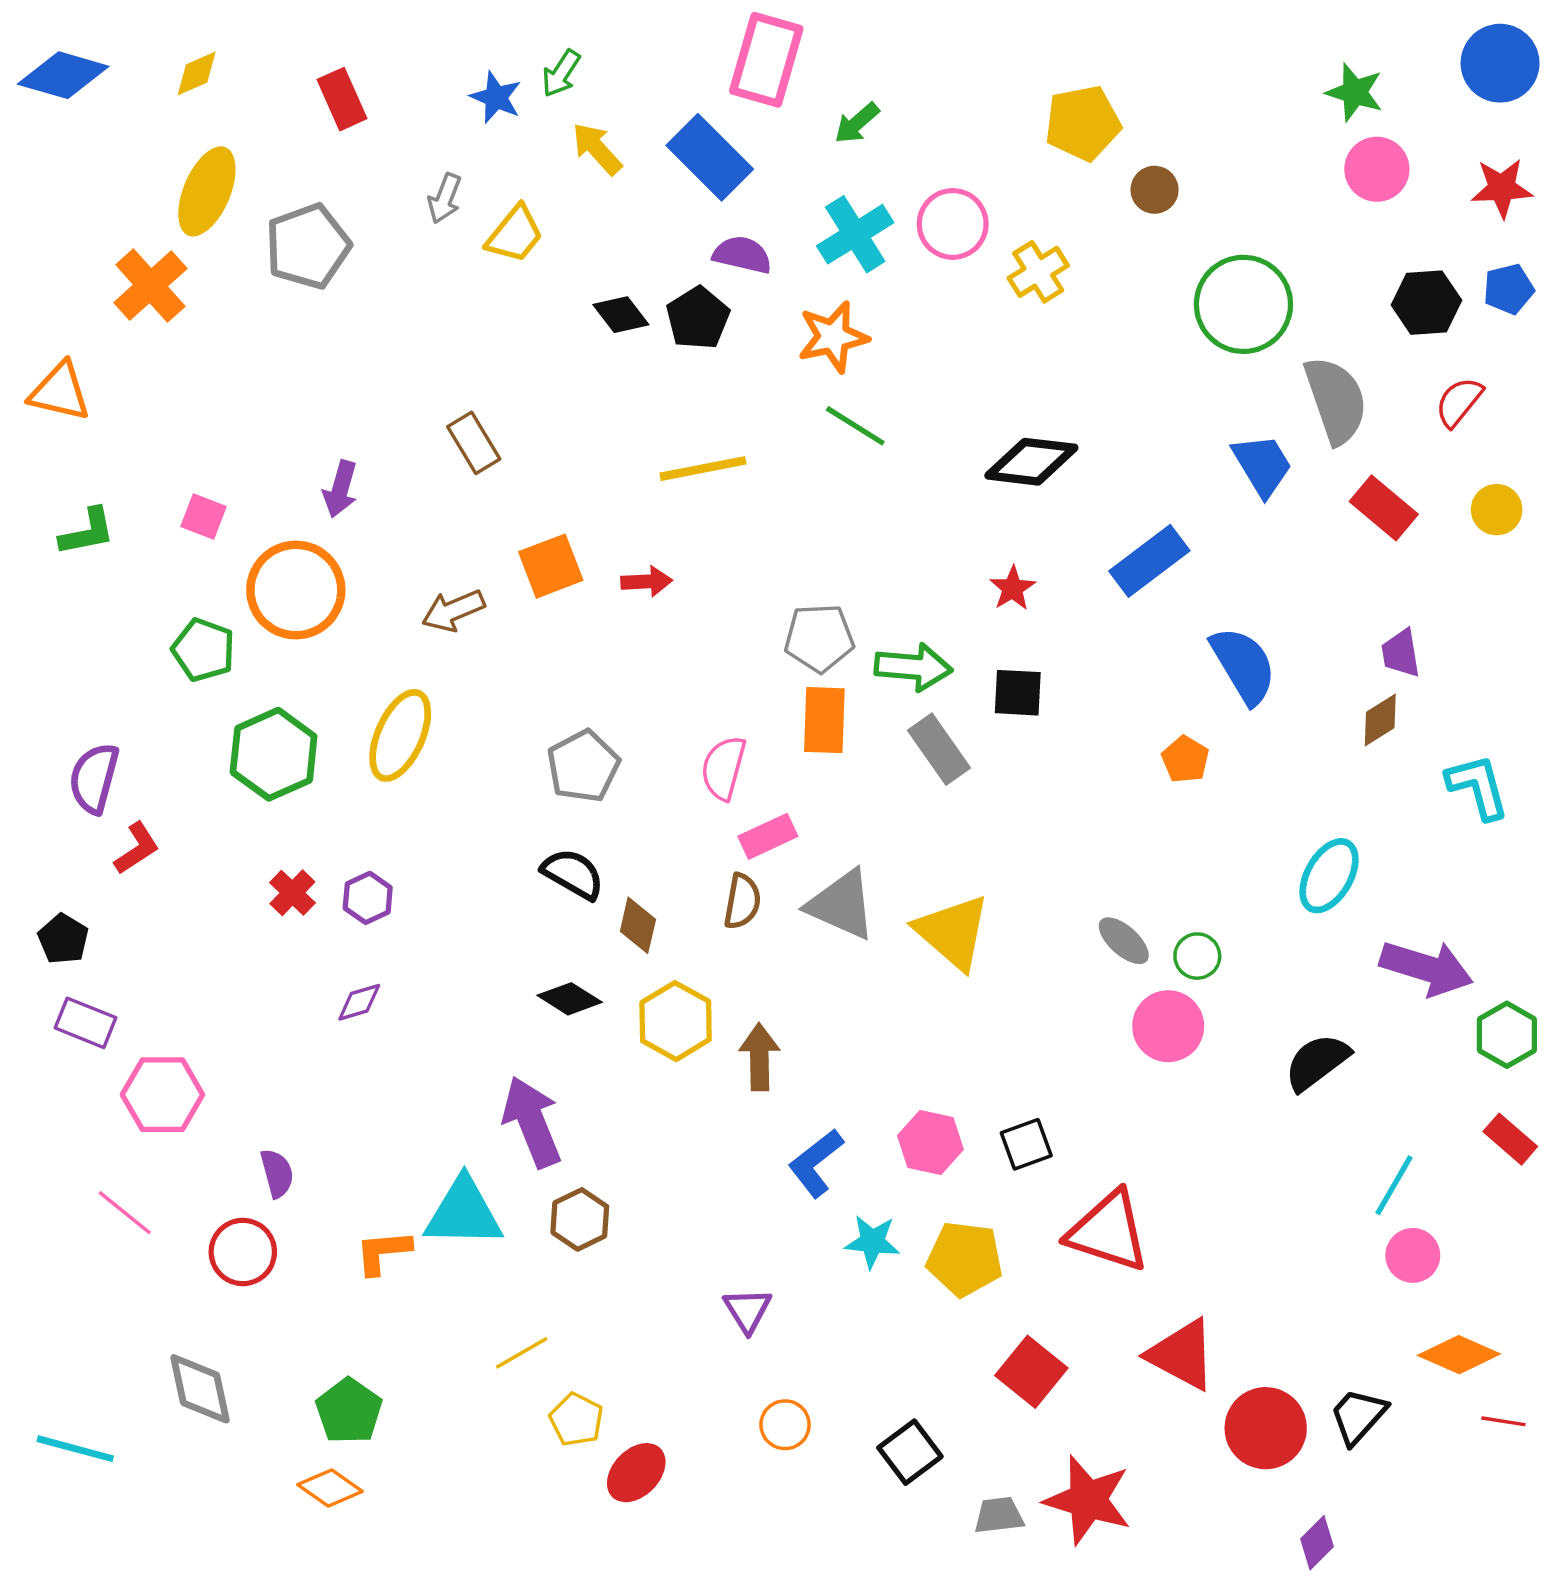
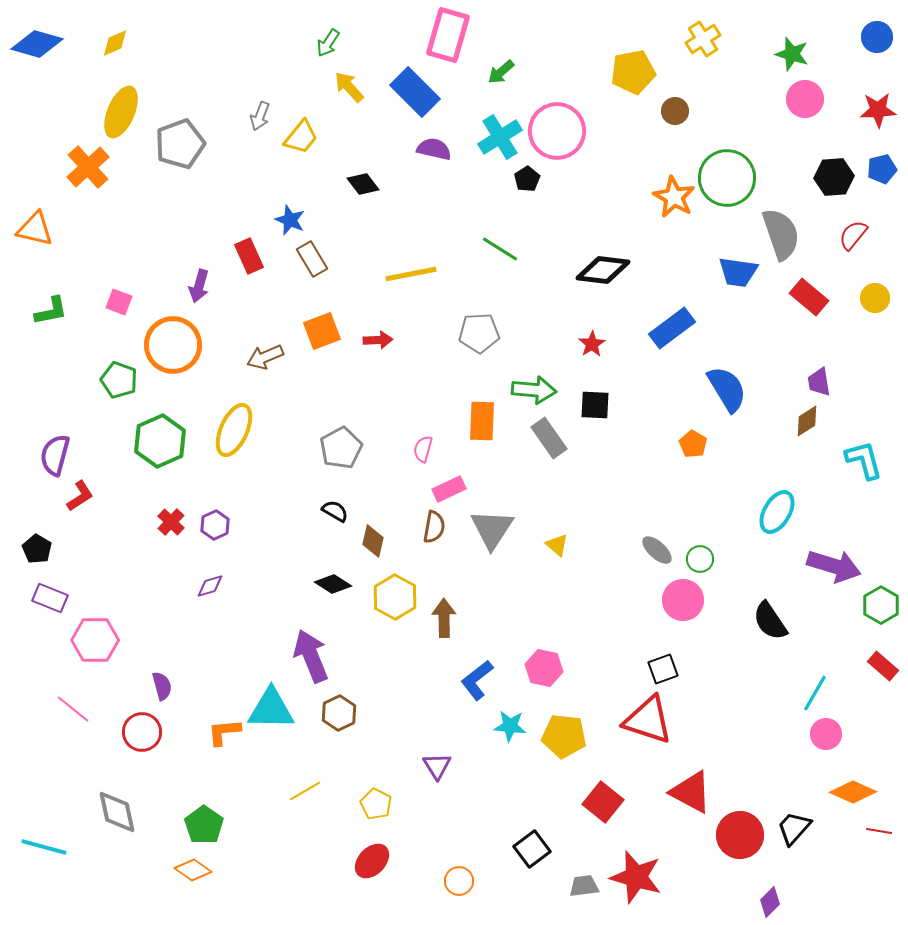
blue circle: (1500, 63) -> (877, 37), size x0.7
blue star: (496, 97) -> (290, 220), moved
red rectangle: (342, 99) -> (249, 256), moved
pink circle: (953, 224) -> (557, 131), size x1.4
yellow cross: (1038, 272) -> (703, 39), moved
black pentagon: (698, 318) -> (527, 179), moved, size x0.7
orange star: (833, 337) -> (674, 197), moved, turned -30
brown rectangle: (474, 443) -> (312, 259), moved
blue trapezoid: (1262, 465) -> (738, 272), turned 129
gray pentagon: (819, 638) -> (479, 333), moved
pink semicircle: (723, 768) -> (423, 449), size x0.7
black semicircle: (573, 874) -> (335, 511), size x0.7
gray triangle: (841, 905) -> (492, 529), turned 39
yellow triangle: (953, 932) -> (557, 545), size x0.5
black semicircle: (1317, 1062) -> (770, 621), turned -87
black square: (1026, 1144) -> (663, 669), moved
yellow pentagon: (576, 1420) -> (376, 804), moved
orange circle: (785, 1425) -> (459, 881), moved

